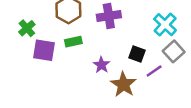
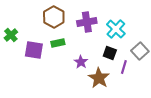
cyan cross: (165, 25) -> (116, 29), moved
green cross: (27, 28) -> (11, 35), moved
purple line: (154, 71) -> (124, 67), turned -40

